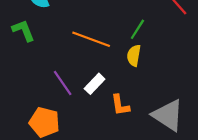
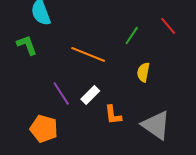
green line: (137, 29) -> (132, 36), moved
yellow semicircle: (134, 56) -> (143, 72), moved

